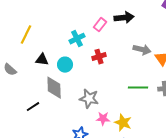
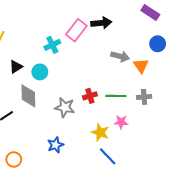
pink rectangle: (100, 25) -> (76, 30), size x1.5
red cross: (99, 57) -> (90, 96), moved
black triangle: (42, 60) -> (16, 67), turned -40
pink star: (103, 119) -> (121, 122), moved

